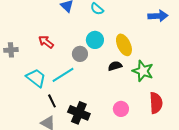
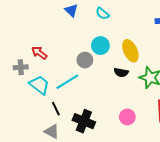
red arrow: (46, 42) -> (39, 53), moved
gray cross: (11, 50) -> (21, 67), moved
black semicircle: (115, 66) -> (121, 72), turned -152

